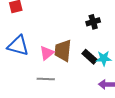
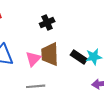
black cross: (93, 22) -> (47, 22), moved

